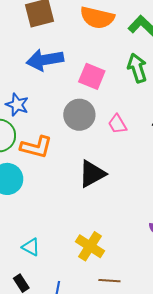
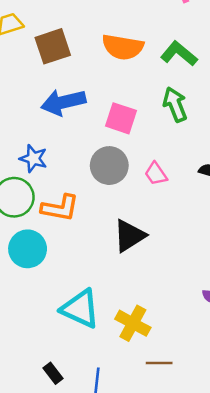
cyan triangle: (31, 247) -> (80, 309), moved, size x1.8

